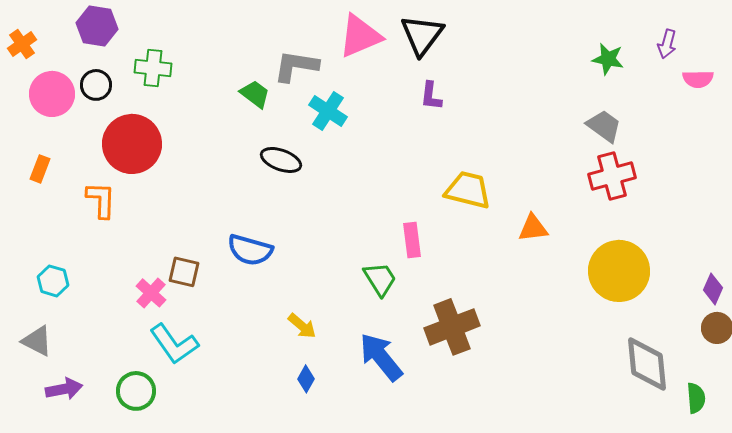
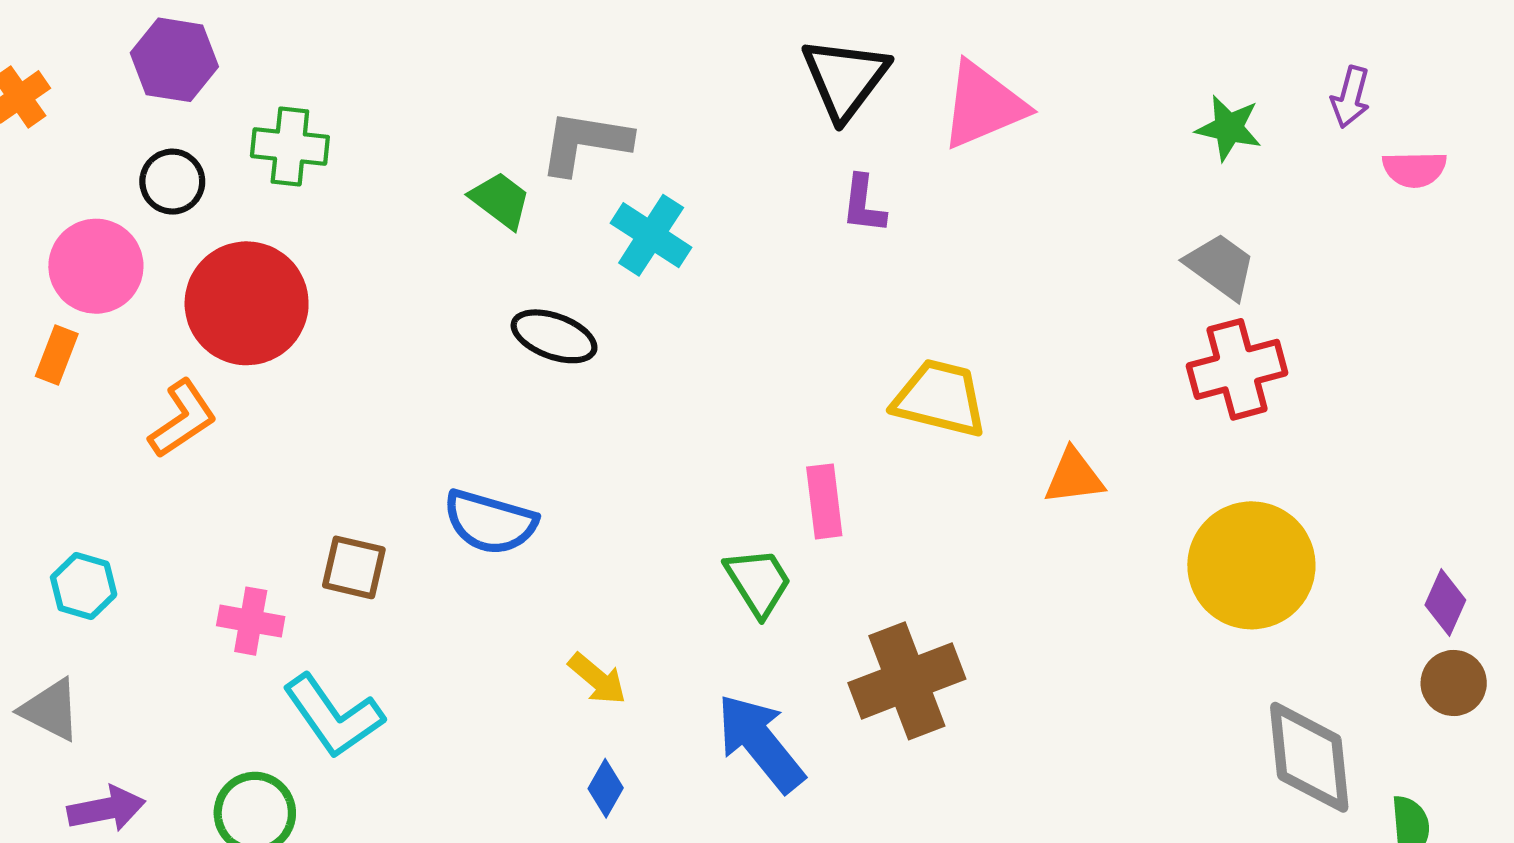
pink triangle: (360, 36) -> (983, 105), moved
pink circle: (52, 94) -> (96, 266), moved
orange L-shape: (101, 200) -> (183, 419), turned 54
pink cross: (151, 293) -> (251, 621), moved, turned -32

